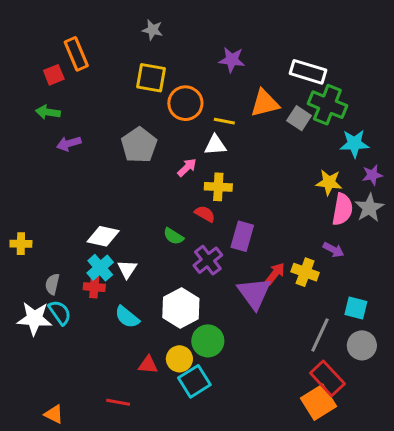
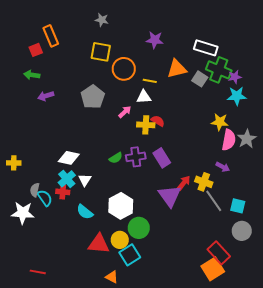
purple star: (372, 175) -> (235, 77), moved
red semicircle: (205, 214) -> (158, 121), moved
green semicircle: (173, 236) -> (116, 158), turned -64
purple rectangle: (242, 236) -> (162, 158), turned -48
purple cross: (208, 260) -> (136, 157), moved, turned 30
cyan semicircle: (60, 313) -> (45, 198), moved
gray line: (320, 335) -> (214, 201), moved, turned -60
red triangle: (148, 365) -> (99, 244), size x1.6
red line: (118, 402) -> (38, 272), moved
orange triangle: (54, 414) -> (112, 277), moved

